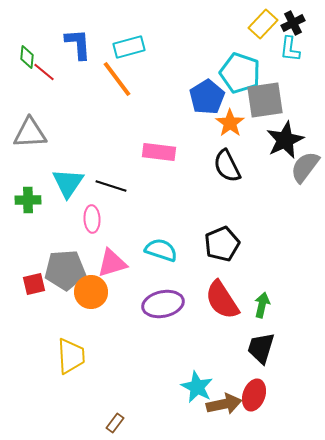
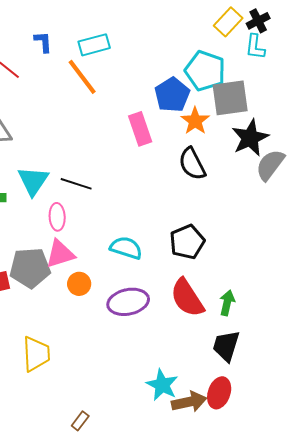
blue L-shape: (78, 44) -> (43, 42), size x0.7
pink rectangle: (159, 152) -> (140, 129), moved, turned 64
pink triangle: (112, 263) -> (60, 254), moved
orange circle: (91, 292) -> (79, 284), moved, size x0.7

